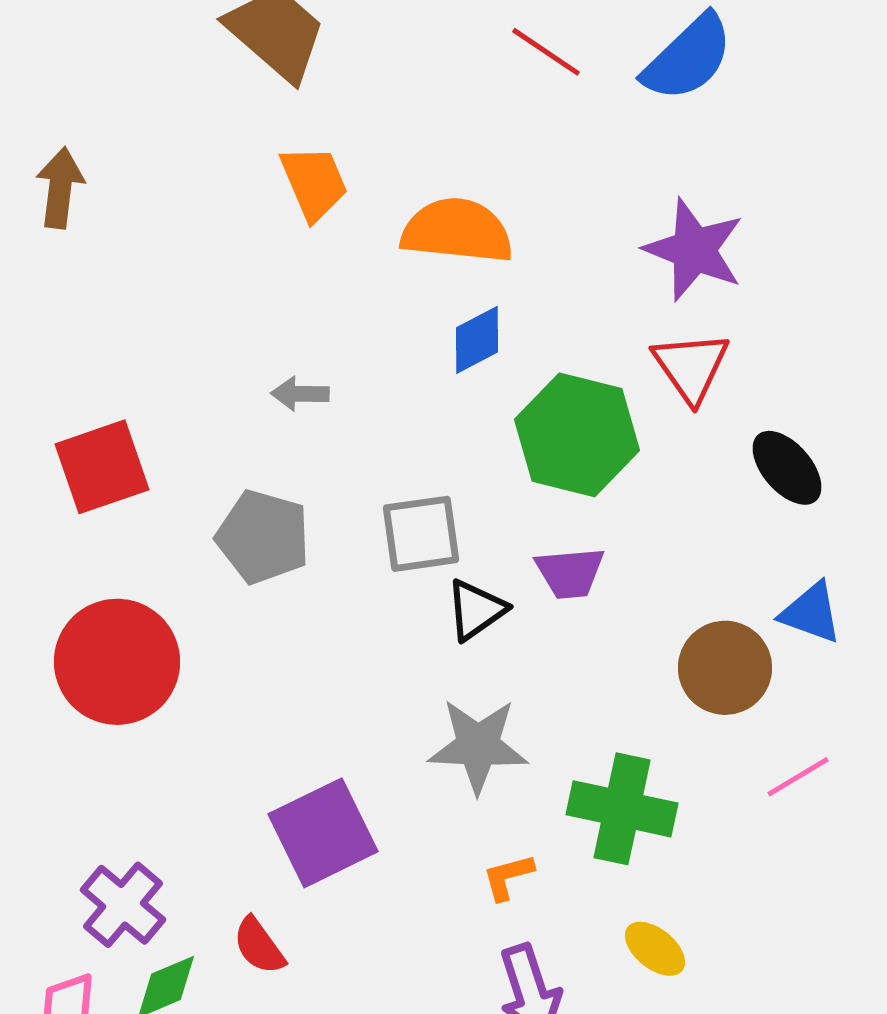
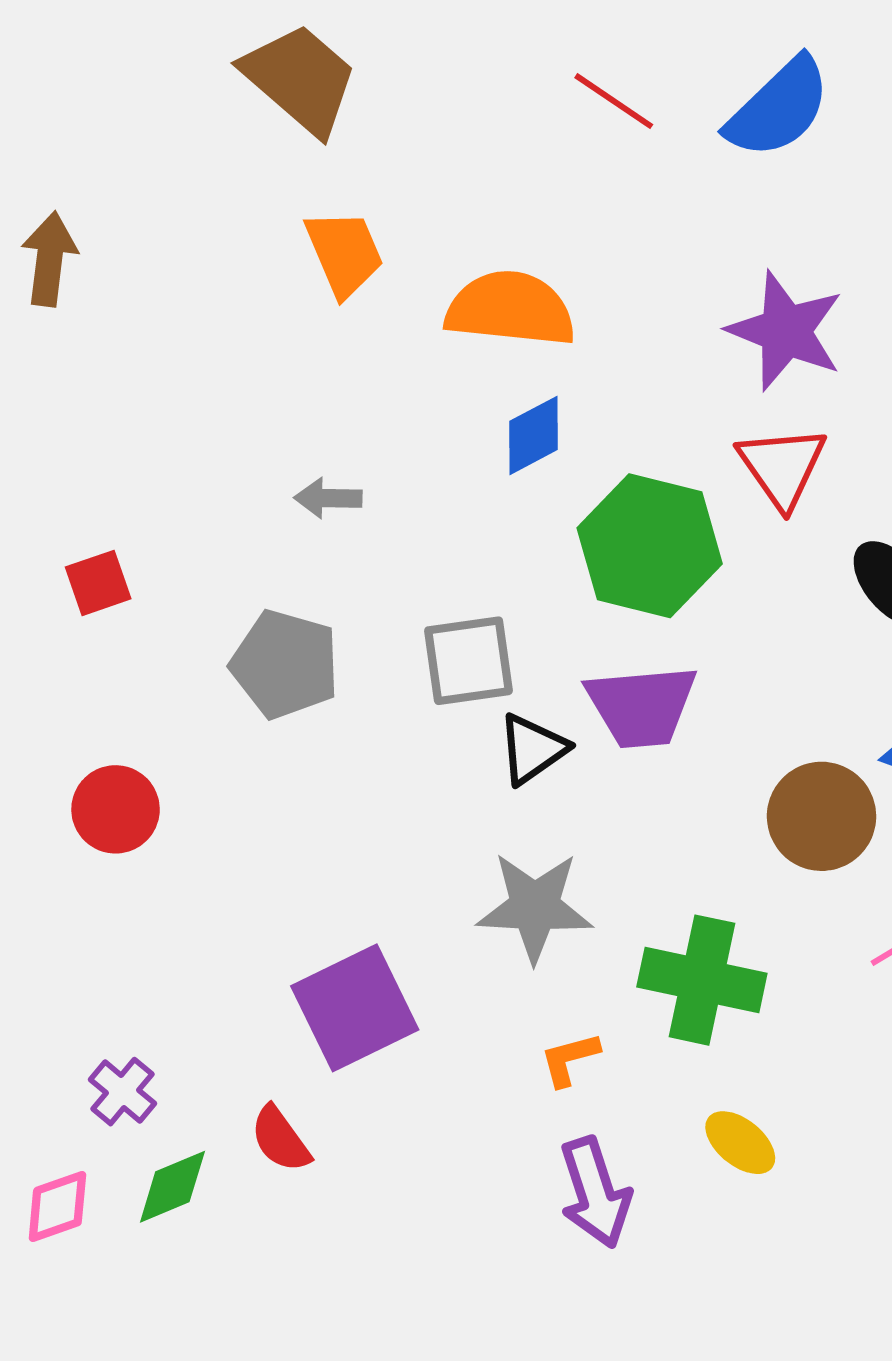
red square: (102, 467) -> (98, 583), size x0.6
purple trapezoid: (570, 573) -> (642, 706), size x1.4
red circle: (117, 662) -> (116, 809), size x0.6
purple cross: (123, 905) -> (122, 1092), size x0.7

